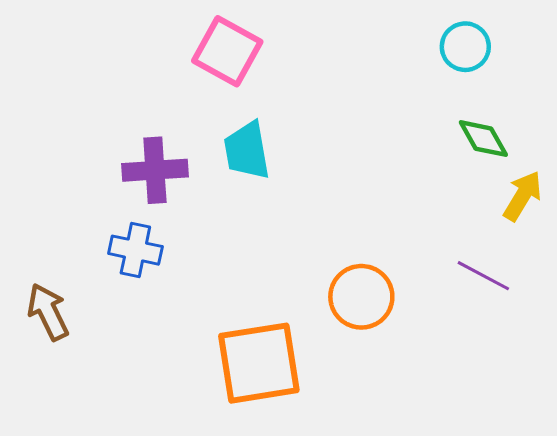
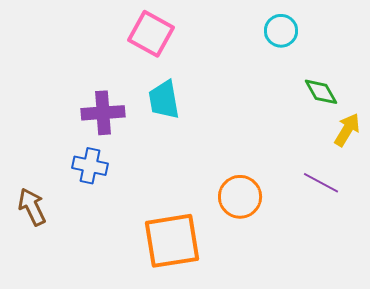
cyan circle: (465, 47) -> (281, 31), moved

